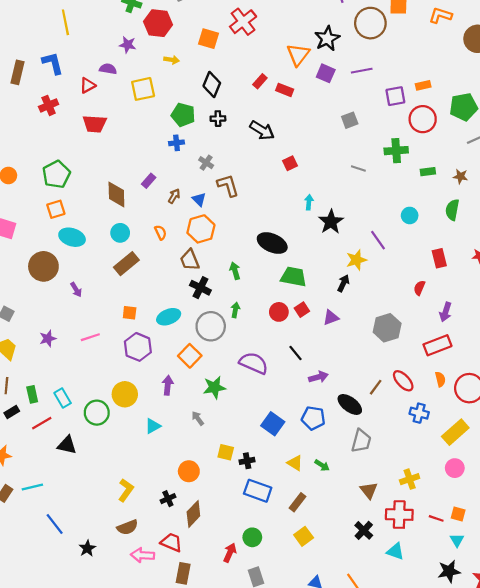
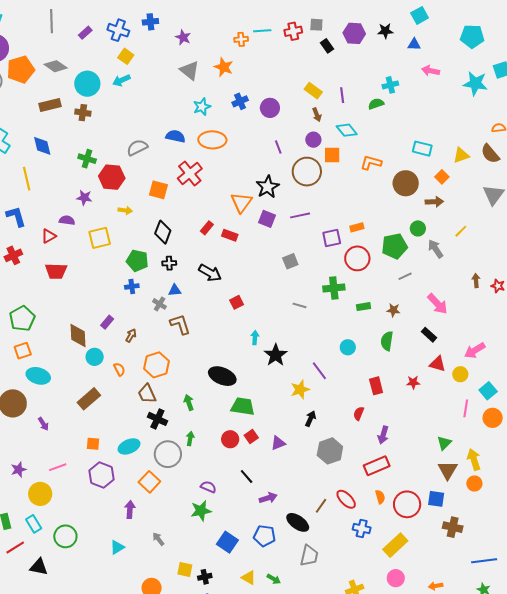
blue triangle: (199, 199) -> (175, 290), moved, turned -48
cyan circle: (120, 233) -> (95, 357), moved
black arrow: (343, 283) -> (311, 419), moved
purple semicircle: (254, 363) -> (208, 487), size x0.6
green star: (214, 387) -> (201, 511), moved
yellow circle: (125, 394) -> (40, 494), moved

